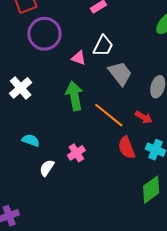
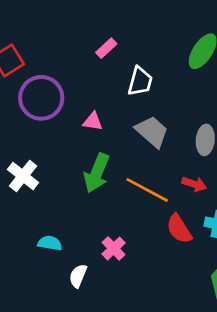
white trapezoid: (103, 46) -> (140, 81), moved
green arrow: (74, 96) -> (97, 173), turned -136

